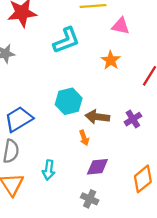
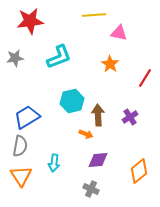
cyan L-shape: (66, 40) -> (59, 57), moved
brown arrow: (97, 117) -> (98, 115), turned 80
orange arrow: (84, 138) -> (86, 134), turned -48

